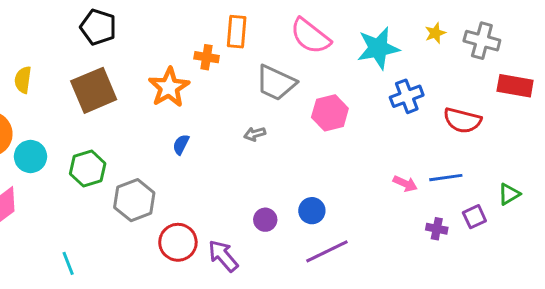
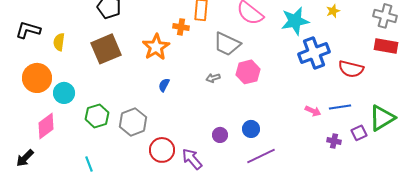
gray cross: (482, 41) -> (385, 16), moved
blue cross: (407, 96) -> (314, 53), size x1.4
pink hexagon: (330, 113) -> (248, 72), moved
green hexagon: (88, 169) -> (97, 116), moved
green triangle: (509, 194) -> (382, 118), size x1.8

